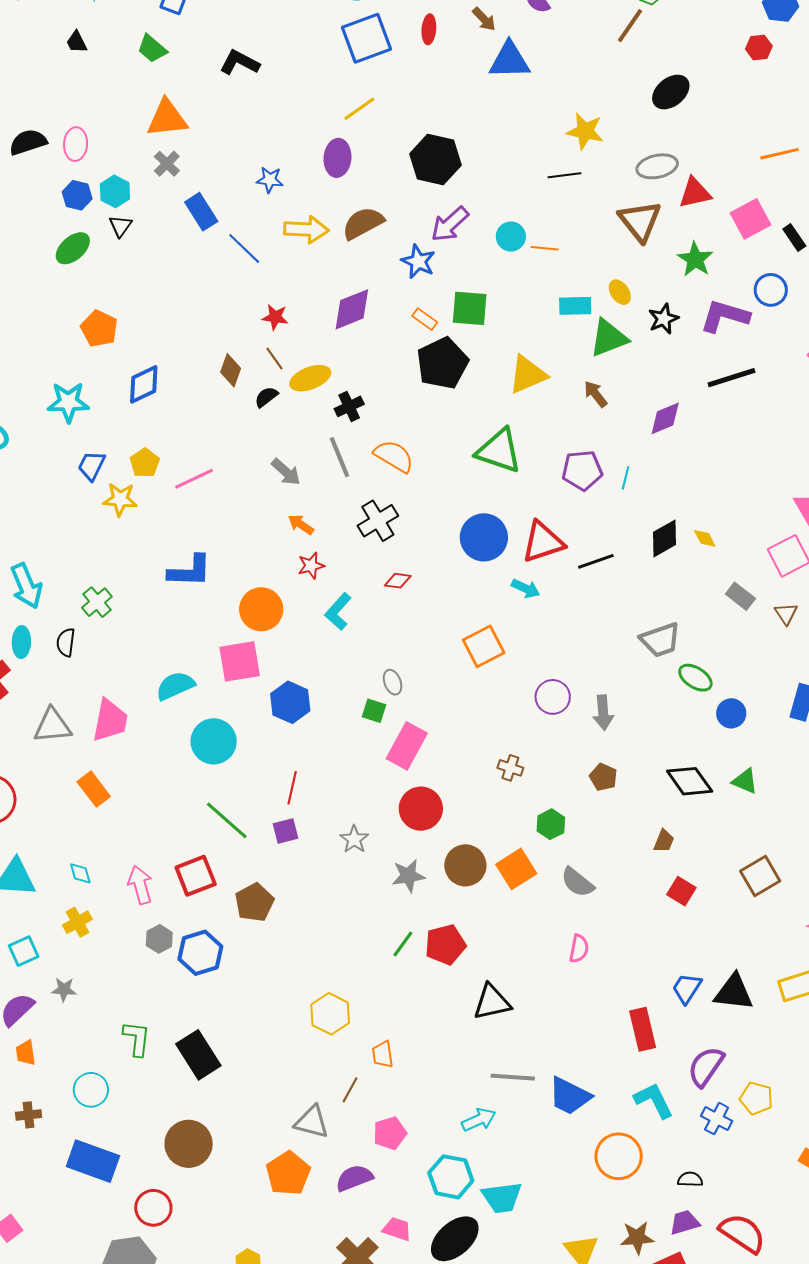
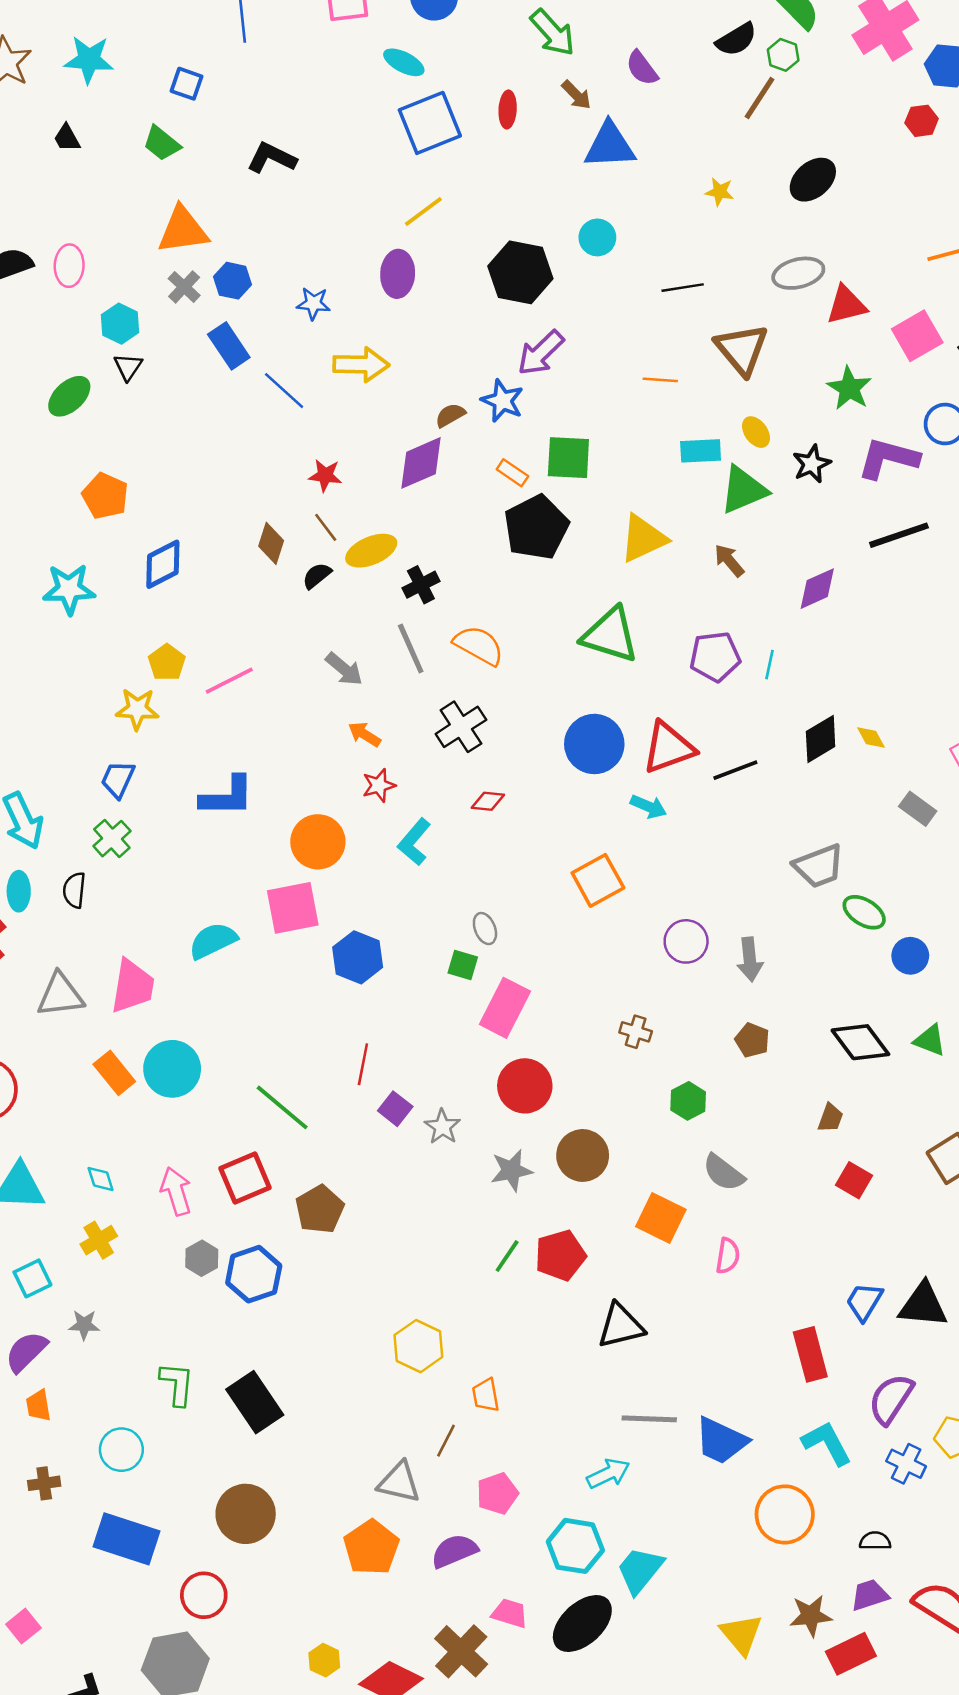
yellow star: (585, 131) -> (720, 192), moved, size x0.6
blue hexagon: (77, 195) -> (233, 281), moved
brown triangle: (640, 221) -> (742, 349), moved
brown semicircle: (363, 223) -> (450, 415), moved, size x0.6
cyan circle: (511, 237) -> (597, 237), moved
blue trapezoid: (92, 466) -> (118, 779), moved
cyan circle: (214, 741) -> (172, 1069), moved
purple square: (286, 831) -> (395, 1109), moved, turned -36
orange square: (516, 869) -> (661, 1218), moved, turned -30
cyan trapezoid: (502, 1197) -> (640, 1570), turned 138

